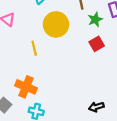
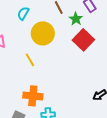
red square: (97, 44) -> (83, 40), size x1.5

